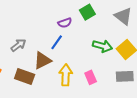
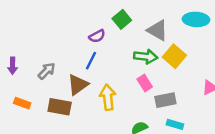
gray triangle: (123, 16) -> (158, 30), moved
gray rectangle: (125, 76) -> (165, 100), moved
pink rectangle: (91, 77) -> (145, 83), moved

